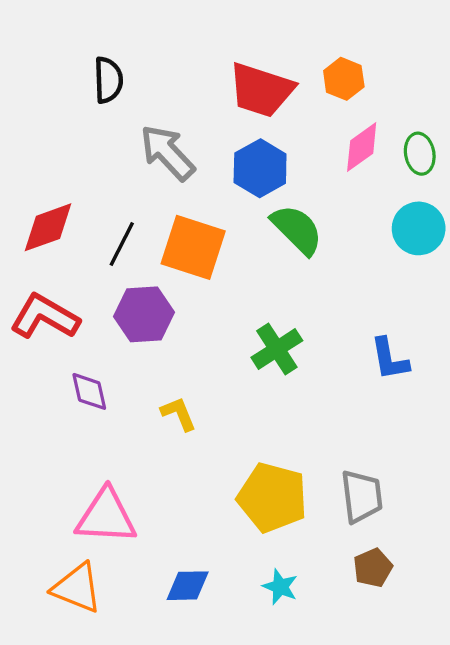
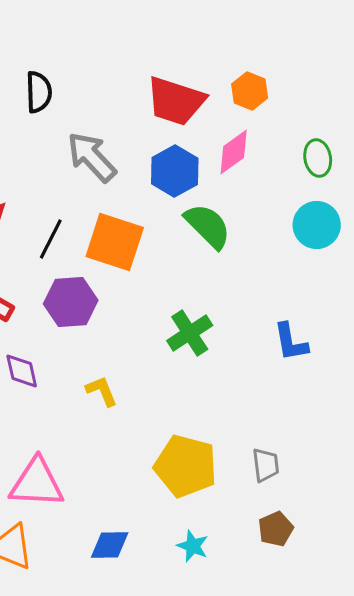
pink diamond: (362, 147) -> (234, 152), moved
gray trapezoid: (362, 496) -> (266, 465), size x0.7

